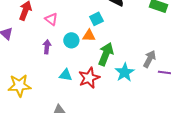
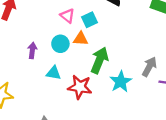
pink triangle: (51, 19) -> (67, 16), moved
cyan triangle: (66, 75) -> (53, 73), moved
red star: (89, 78) -> (80, 87), turned 30

